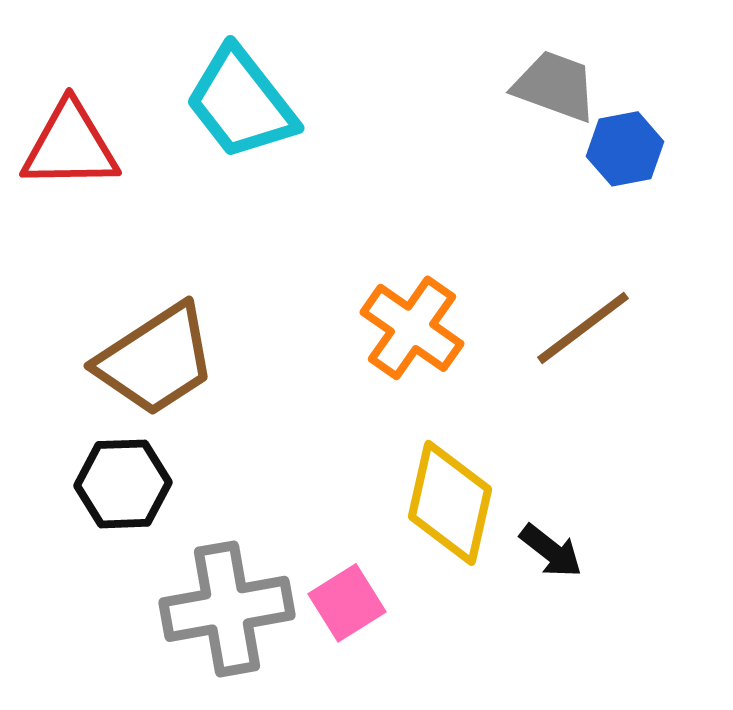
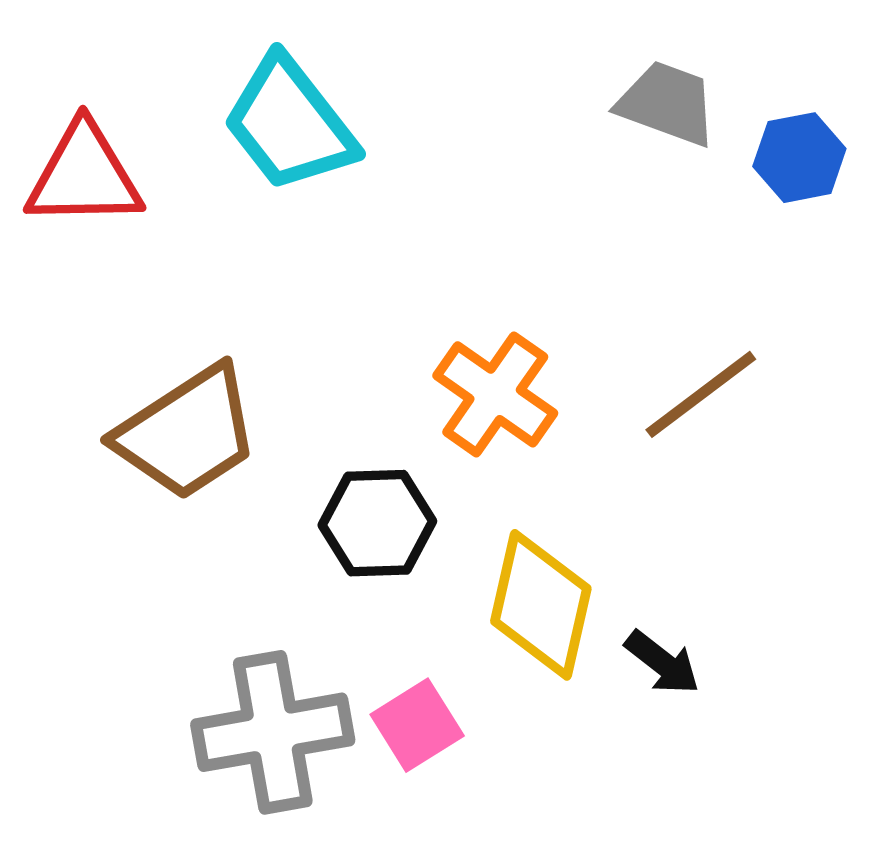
blue hexagon: (625, 149) -> (799, 158), moved
black hexagon: (123, 484) -> (377, 523), moved

